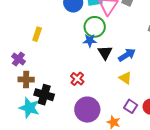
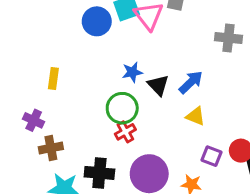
green circle: (95, 27) -> (122, 108), moved
red cross: (77, 79) -> (125, 132), turned 32
black cross: (44, 95) -> (99, 173), moved

